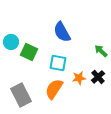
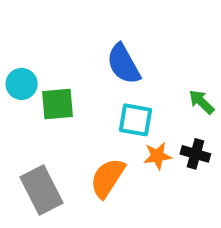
green square: (29, 52) -> (58, 104), turned -30
cyan square: (58, 63) -> (135, 120), moved
black cross: (98, 77) -> (195, 154), turned -32

